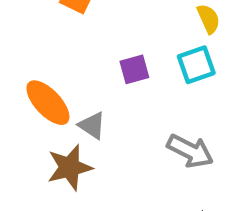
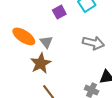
gray triangle: (92, 125) -> (46, 42), turned 32

